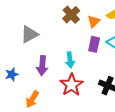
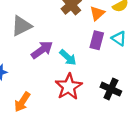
cyan arrow: (70, 60) -> (68, 57), turned -42
purple arrow: (42, 66) -> (42, 50), moved, turned -132

